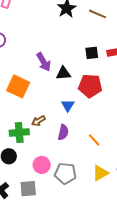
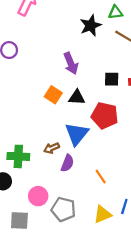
purple arrow: (44, 62) -> (71, 63), moved
orange square: (18, 86) -> (53, 95), moved, size x0.7
blue triangle: (68, 105) -> (77, 134), size x1.6
brown arrow: (38, 121) -> (52, 148), moved

